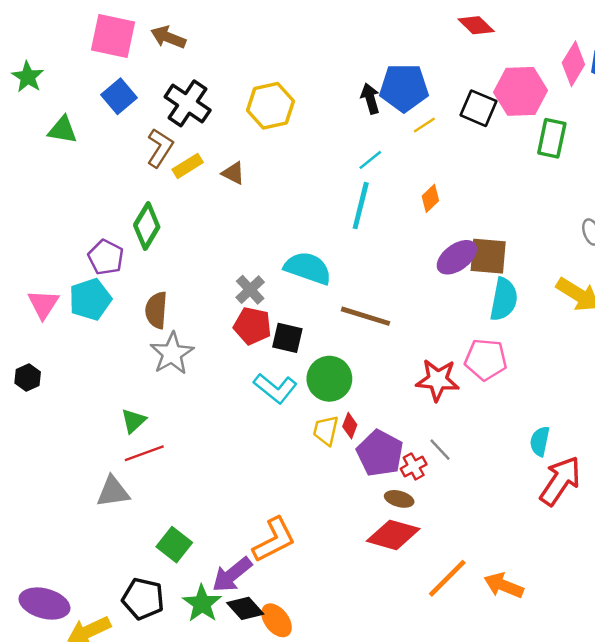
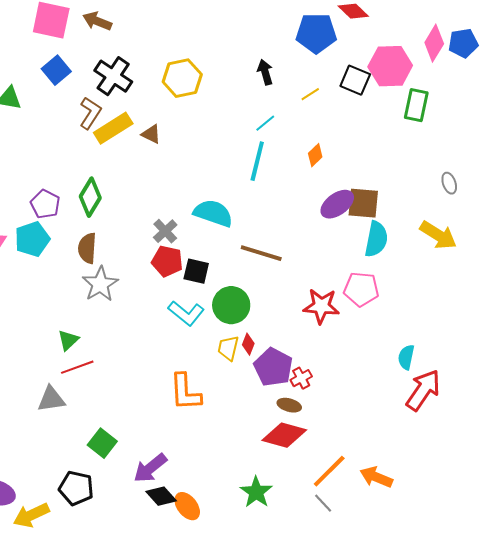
blue pentagon: (404, 88) -> (316, 33), moved
yellow rectangle: (188, 166) -> (113, 128), size x1.5
green diamond: (147, 226) -> (90, 197), moved
gray line: (440, 450) -> (323, 503), moved
orange L-shape: (274, 540) -> (185, 392), moved, turned 114
green star: (202, 604) -> (256, 492), moved

